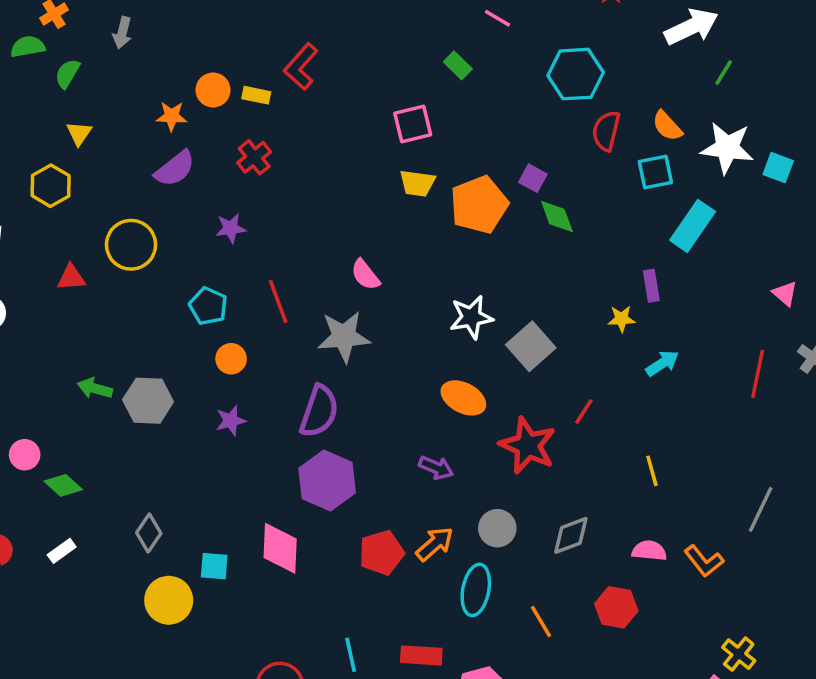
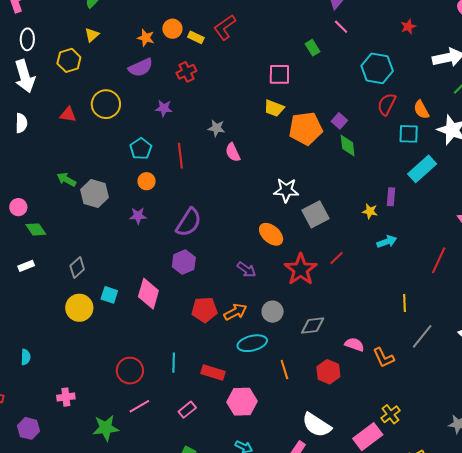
gray star: (344, 337) -> (216, 128), moved, size x0.6
yellow line: (652, 471) -> (404, 303), moved
purple hexagon: (327, 480) -> (184, 262), size x0.7
cyan ellipse: (476, 590) -> (252, 343), turned 52

